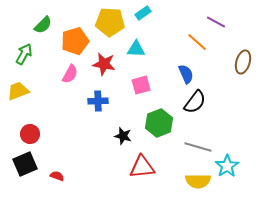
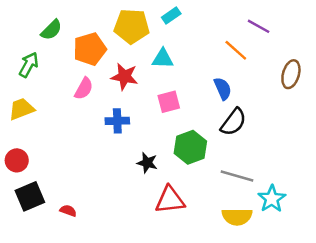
red circle: (30, 134) -> (17, 160), moved

